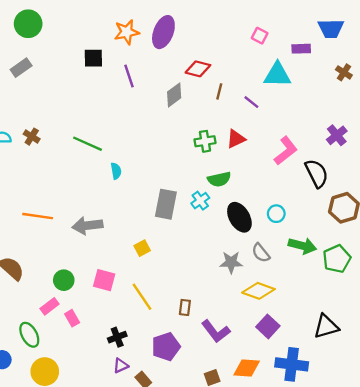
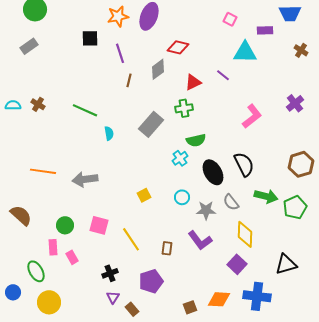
brown line: (219, 91) -> (129, 80), moved
red triangle: (236, 139) -> (193, 82), moved
black semicircle: (317, 173) -> (244, 164), moved
gray rectangle: (166, 204) -> (151, 124), moved, turned 30
cyan circle: (276, 214) -> (182, 197), moved
yellow square: (142, 248) -> (144, 195), moved
yellow diamond: (258, 291) -> (245, 234), moved, turned 72
pink rectangle: (50, 306) -> (53, 247), turned -56
purple L-shape: (216, 331) -> (200, 240), moved
purple triangle: (121, 366) -> (113, 297), turned -32

